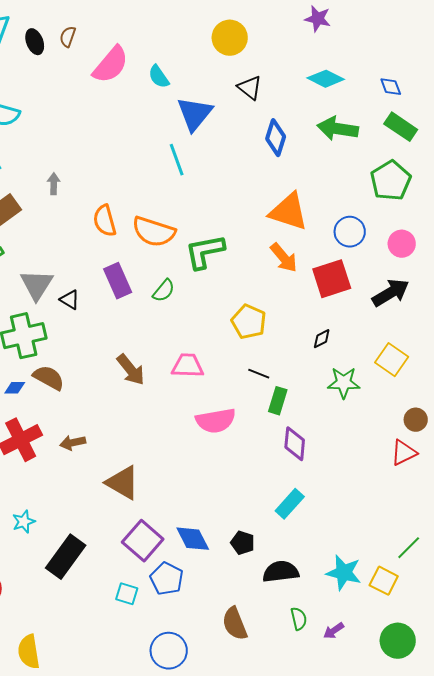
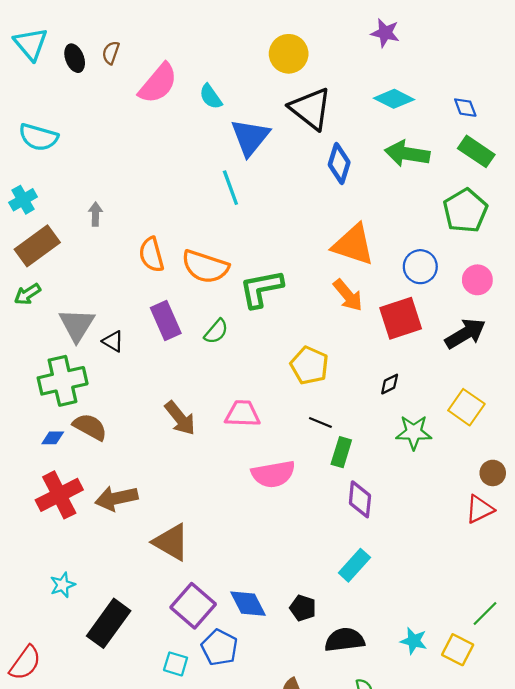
black triangle: (250, 88) -> (311, 109), size x1.6
brown arrow: (73, 443) -> (116, 498), size x1.5
cyan star: (344, 573) -> (414, 641), size x0.7

